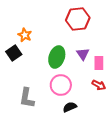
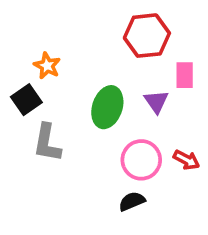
pink rectangle: (99, 63) -> (185, 75), moved
pink circle: (61, 85) -> (141, 160), moved
gray L-shape: (27, 98) -> (47, 143), moved

